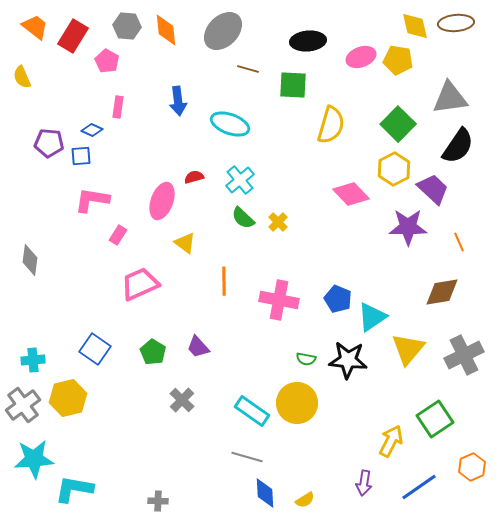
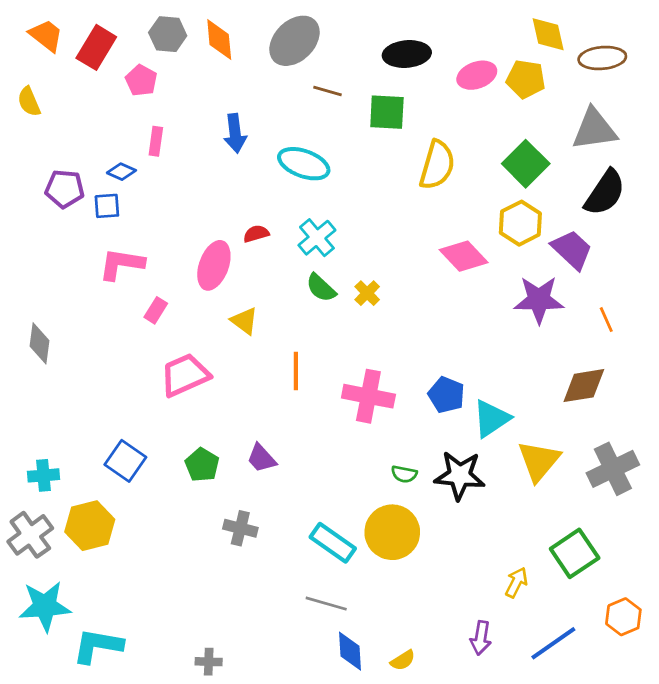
brown ellipse: (456, 23) -> (602, 58), moved
gray cross: (182, 400) -> (240, 528), turned -30
yellow arrow: (391, 441) -> (516, 582), size x0.7

